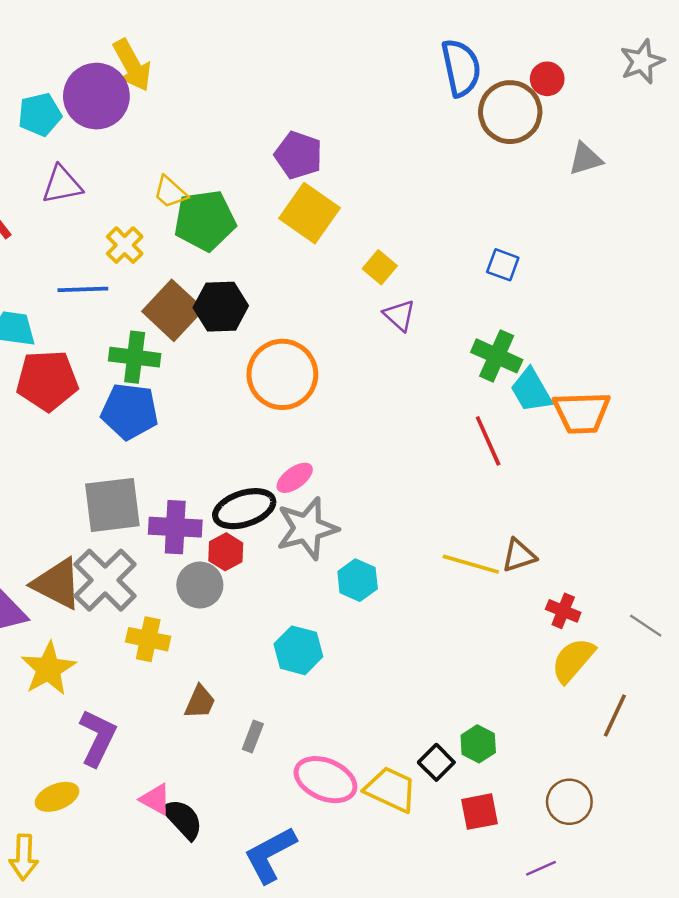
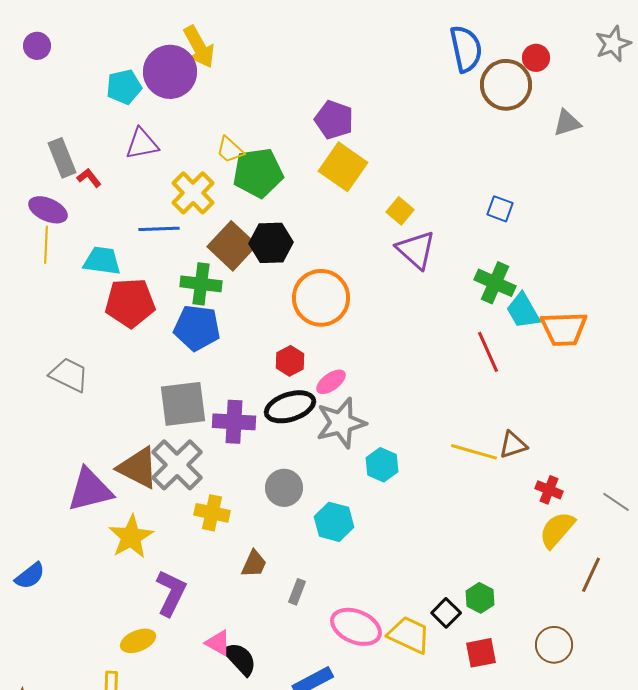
yellow cross: (125, 245) -> (193, 193), size x1.4
purple triangle: (399, 315) -> (416, 250), size x1.5
red hexagon: (226, 552) -> (290, 361), moved
gray circle: (200, 585) -> (284, 488), moved

